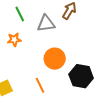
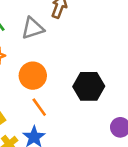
orange circle: (55, 59) -> (33, 76), moved

